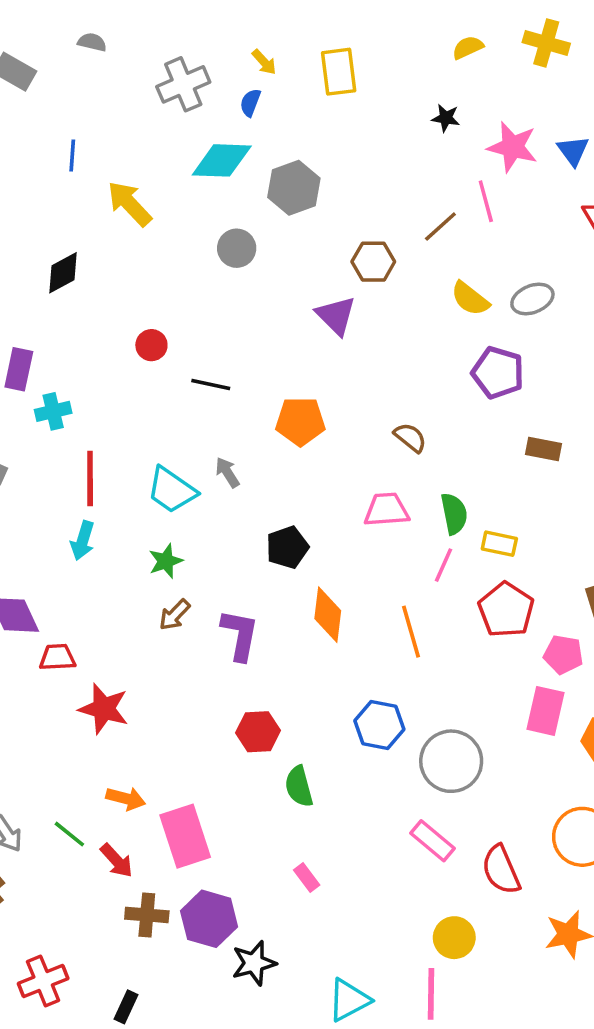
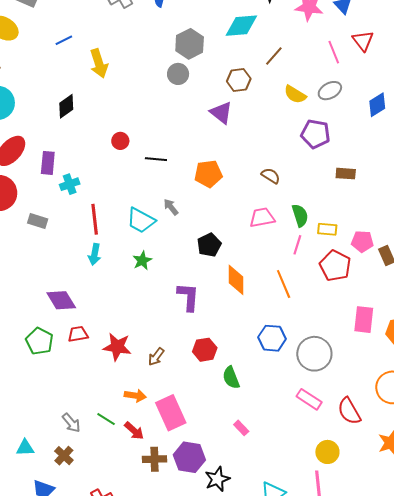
blue line: (72, 155) -> (64, 40), turned 66
cyan diamond: (222, 160) -> (241, 26), moved
pink line: (486, 201) -> (334, 52), moved
yellow arrow: (129, 204) -> (99, 63), turned -148
gray circle: (237, 248) -> (178, 74), moved
brown arrow: (175, 615) -> (156, 357), moved
pink pentagon: (563, 654) -> (362, 241), moved
red trapezoid: (57, 657) -> (78, 334), moved

